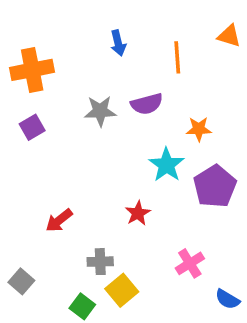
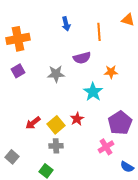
gray star: (100, 111) -> (56, 74), moved
purple pentagon: (215, 186) -> (120, 123), moved
yellow square: (122, 290) -> (56, 125), moved

